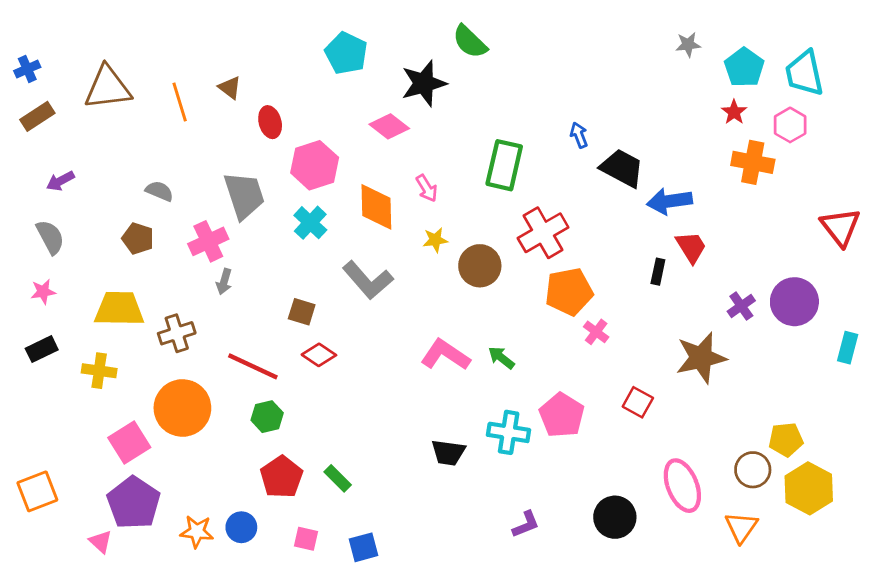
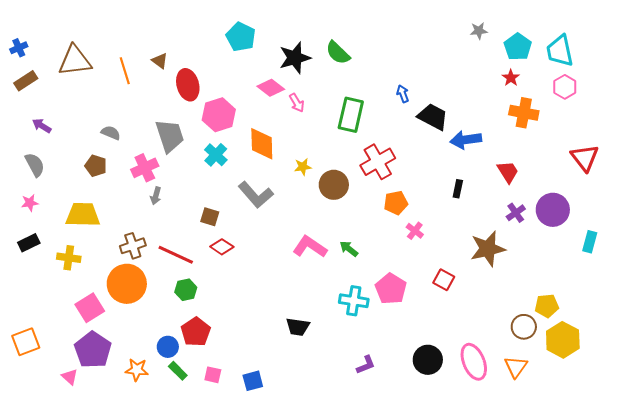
green semicircle: (470, 42) -> (338, 53), moved
red ellipse: (270, 122) -> (188, 85), size x1.4
pink hexagon: (790, 125) -> (565, 87), moved
purple arrow: (60, 181) -> (42, 126), turned 60
pink arrow: (427, 188) -> (297, 103), moved
red trapezoid: (691, 247) -> (508, 172), moved
orange pentagon: (569, 292) -> (396, 203), size x0.7
brown cross: (177, 333) -> (133, 246), moved
black trapezoid: (448, 453) -> (298, 327), moved
green rectangle: (338, 478) -> (178, 371), moved
pink ellipse: (682, 486) -> (474, 362), moved
blue circle: (241, 527) -> (168, 347), moved

